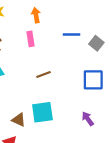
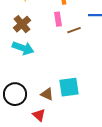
brown line: (44, 74) -> (74, 30), moved

